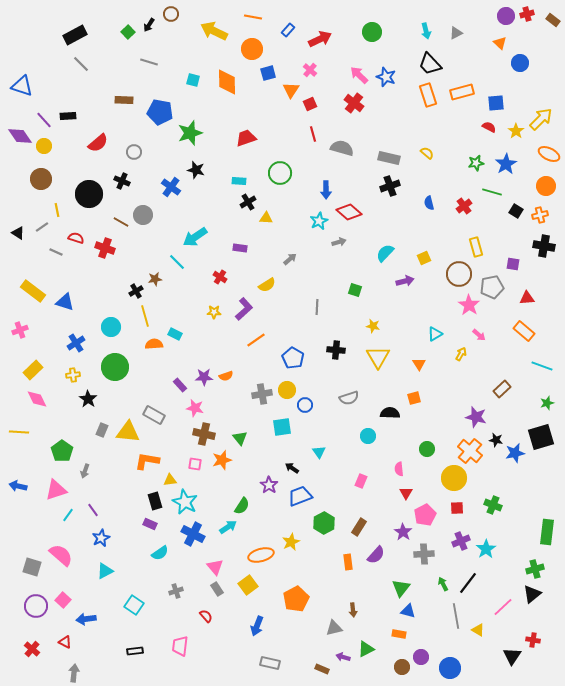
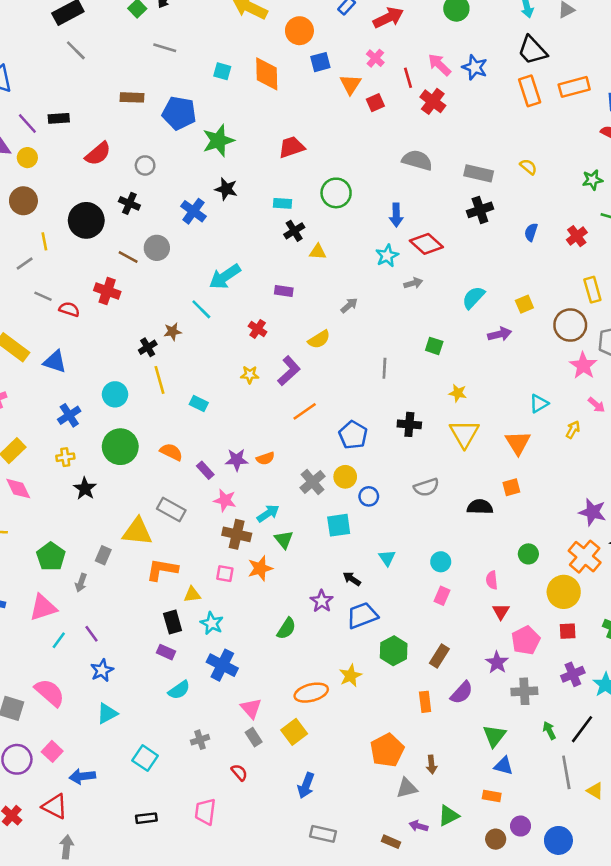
red line: (313, 134) -> (408, 78), moved
blue semicircle: (429, 203) -> (531, 232), turned 32
red semicircle: (76, 238) -> (69, 309), moved
orange semicircle: (154, 344) -> (171, 452), moved, turned 30
orange triangle: (419, 364) -> (518, 443), size x1.5
gray cross: (262, 394) -> (313, 482), turned -30
gray rectangle: (102, 430) -> (103, 555), moved
cyan circle: (368, 436) -> (441, 562), moved
cyan star: (185, 502) -> (212, 623), size x0.7
cyan arrow: (228, 527) -> (268, 513), moved
orange pentagon: (296, 599) -> (387, 750), moved
red triangle: (65, 642) -> (55, 806), size x1.5

